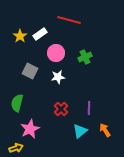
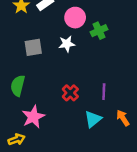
pink circle: (56, 53) -> (75, 18), moved
gray square: (30, 71) -> (33, 47), turned -35
white star: (58, 77) -> (67, 44), moved

